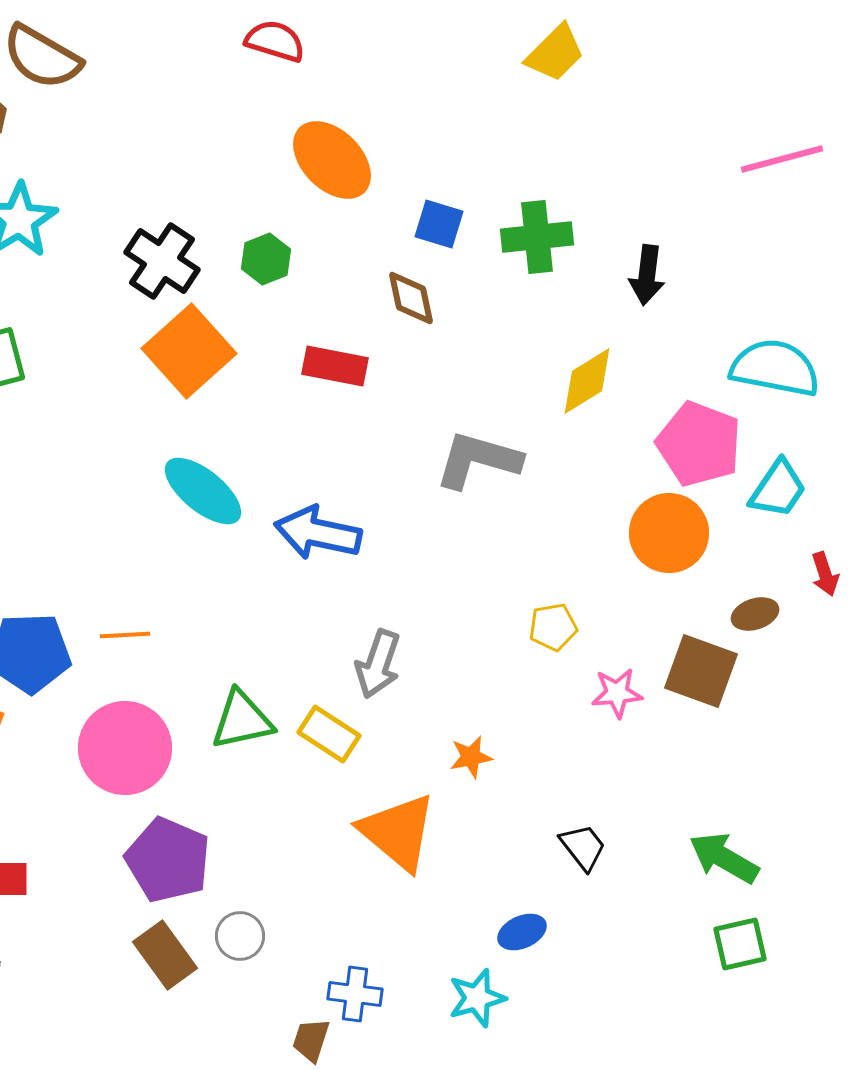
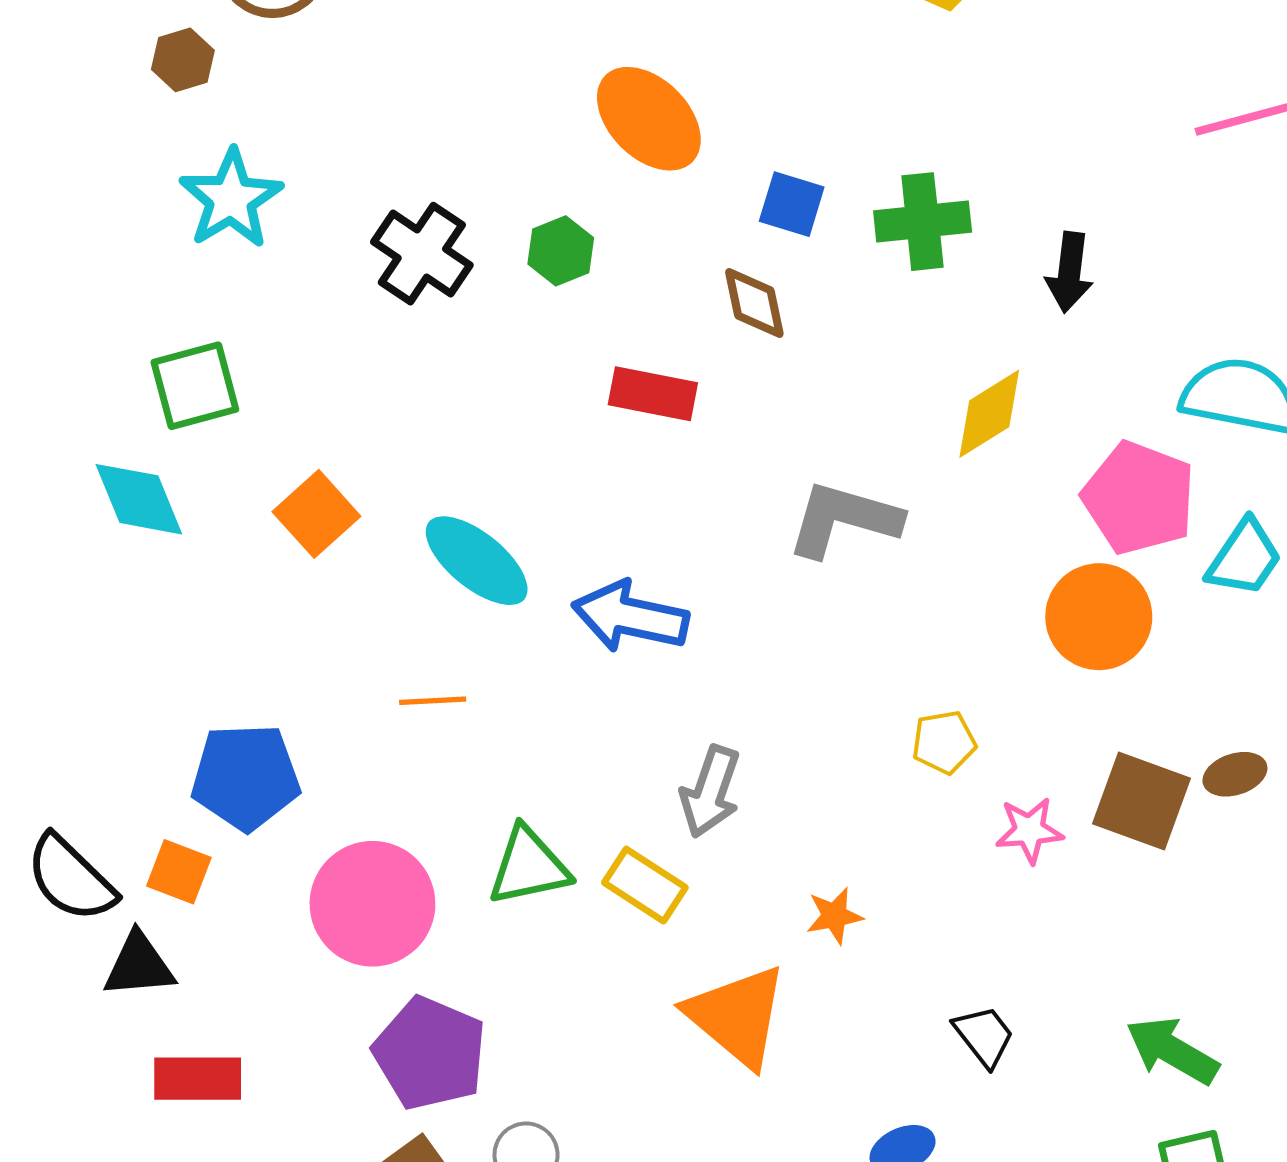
orange square: (189, 351) -> (316, 514), moved, size x0.7
brown ellipse: (755, 614) -> (1235, 774), moved
orange line: (125, 635) -> (433, 701), moved

